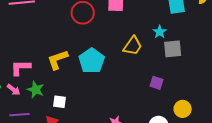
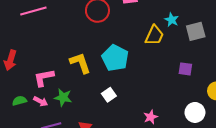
cyan star: (160, 32) -> (172, 20), moved
yellow L-shape: (58, 60) -> (80, 63), turned 100
white square: (60, 102) -> (109, 95), moved, turned -32

